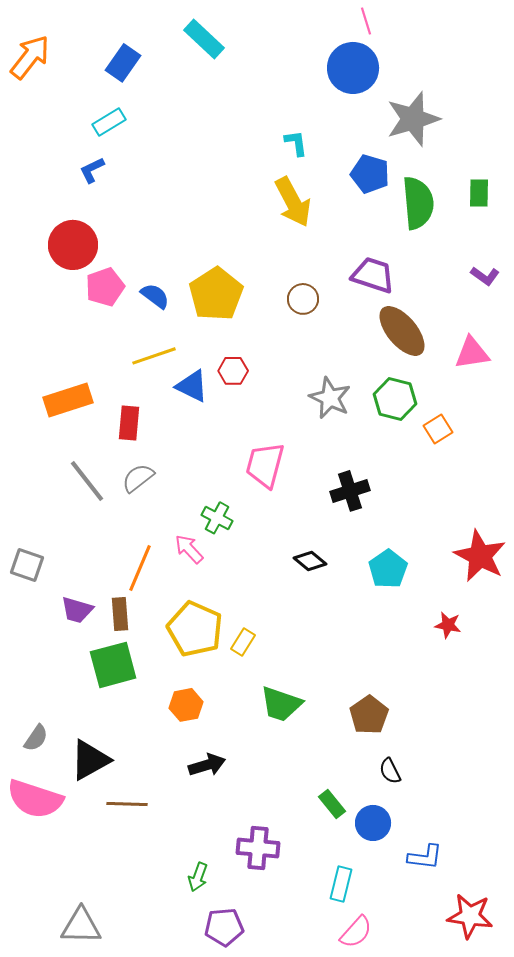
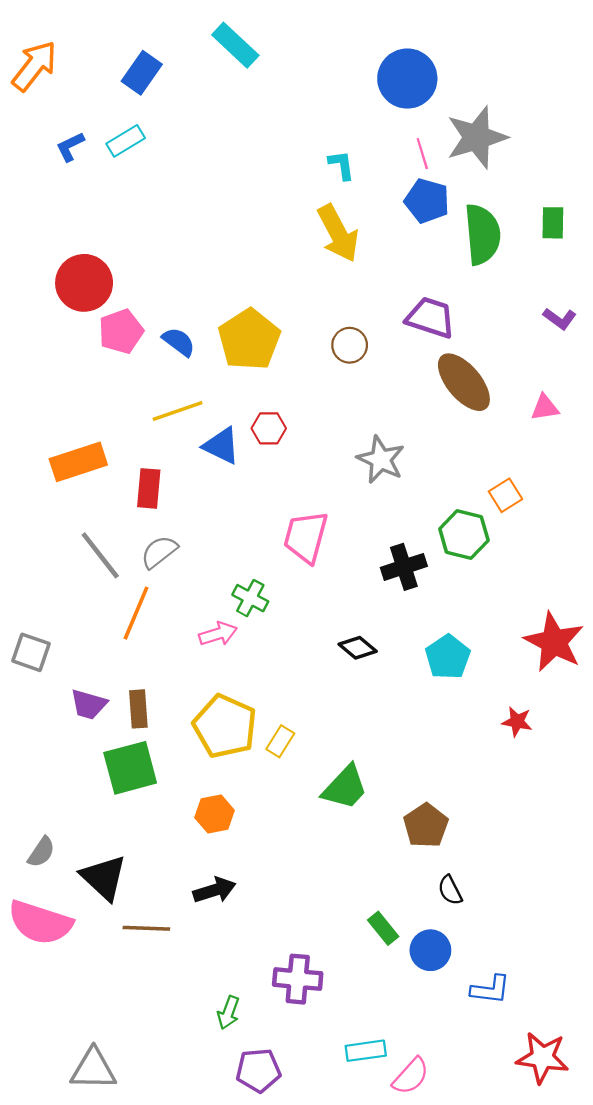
pink line: (366, 21) -> (422, 154), moved
blue L-shape: (92, 170) -> (70, 147), moved
pink triangle: (472, 353) -> (545, 408), size x0.7
green hexagon: (395, 399) -> (464, 535), moved
pink arrow: (189, 549) -> (218, 634), turned 116
orange line: (140, 568) -> (136, 613), moved
green trapezoid: (281, 704) -> (345, 787), moved, turned -66
black triangle: (90, 760) -> (104, 877), turned -48
black arrow: (207, 765) -> (215, 890), moved
cyan rectangle: (341, 884) -> (366, 1051), moved, turned 68

